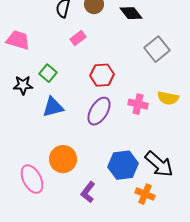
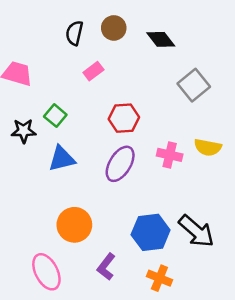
pink ellipse: (32, 179) -> (46, 272), moved
orange cross: (145, 194) -> (159, 278), moved

